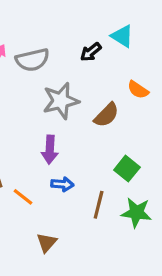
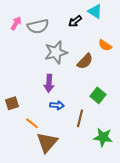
orange line: (23, 197) -> (32, 123), moved
green star: (136, 213) -> (103, 137), moved
brown triangle: (47, 243) -> (47, 142), size x1.6

